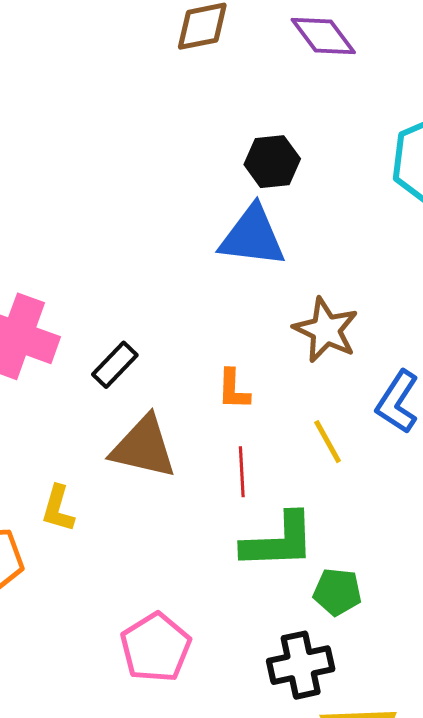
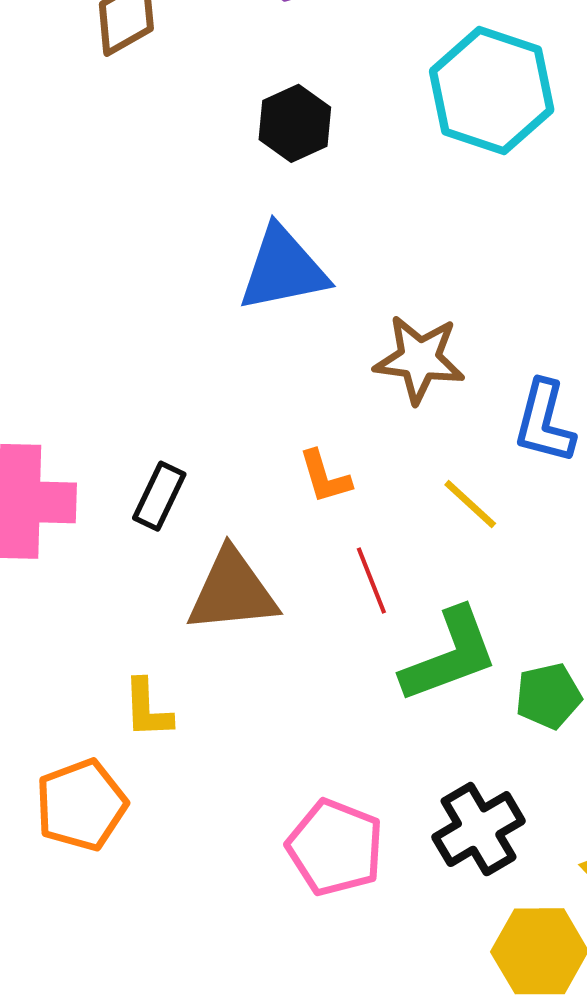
black hexagon: (272, 162) -> (295, 123), moved
black cross: (301, 665) -> (479, 829), moved

